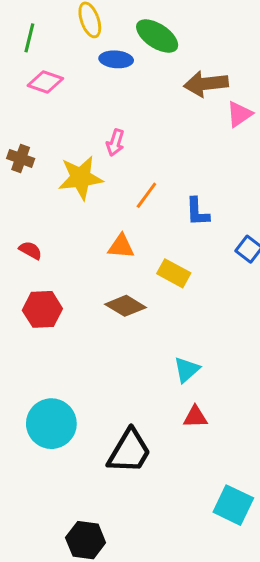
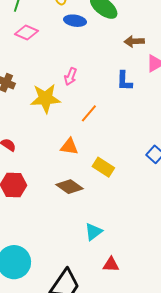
brown arrow: (206, 84) -> (134, 41), size x0.7
blue L-shape: (197, 212) -> (124, 81), moved
cyan triangle: (187, 370) -> (93, 232), moved

